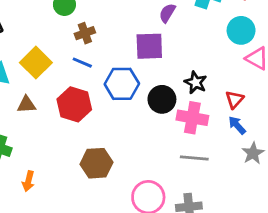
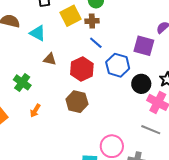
brown cross: (85, 33) -> (92, 21), moved
yellow square: (36, 63) -> (70, 16), moved
brown hexagon: (97, 163) -> (77, 102), moved

